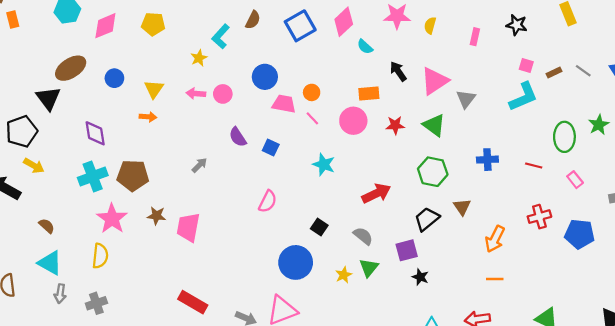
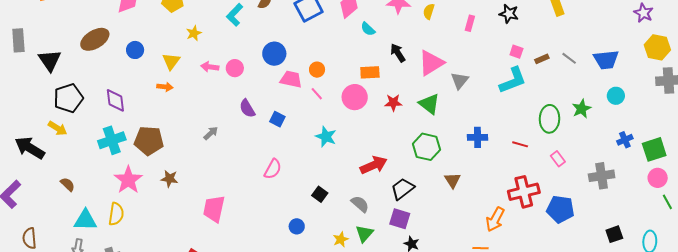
yellow star: (199, 58) -> (194, 33), moved
black triangle: (48, 98) -> (50, 60), moved
black pentagon: (22, 131) -> (68, 98), moved
red cross: (539, 217) -> (524, 192), size x1.4
black trapezoid: (427, 219) -> (403, 189), moved
pink trapezoid: (188, 227) -> (214, 209), moved
orange arrow: (495, 239) -> (495, 219), moved
purple square: (407, 250) -> (400, 219), turned 30
blue circle: (296, 262) -> (297, 226), size x0.5
cyan triangle: (50, 263) -> (85, 220), moved, turned -30

